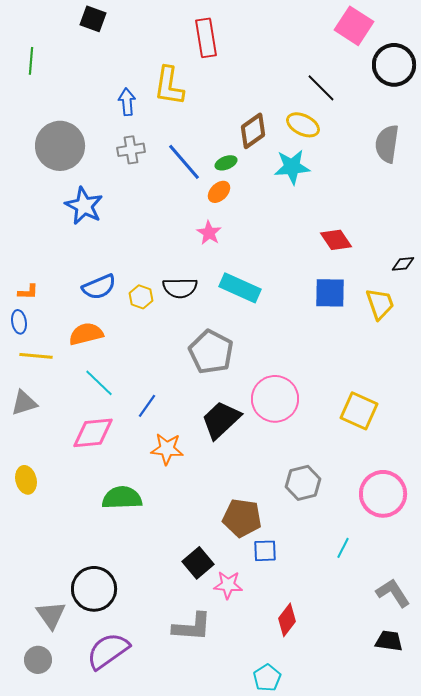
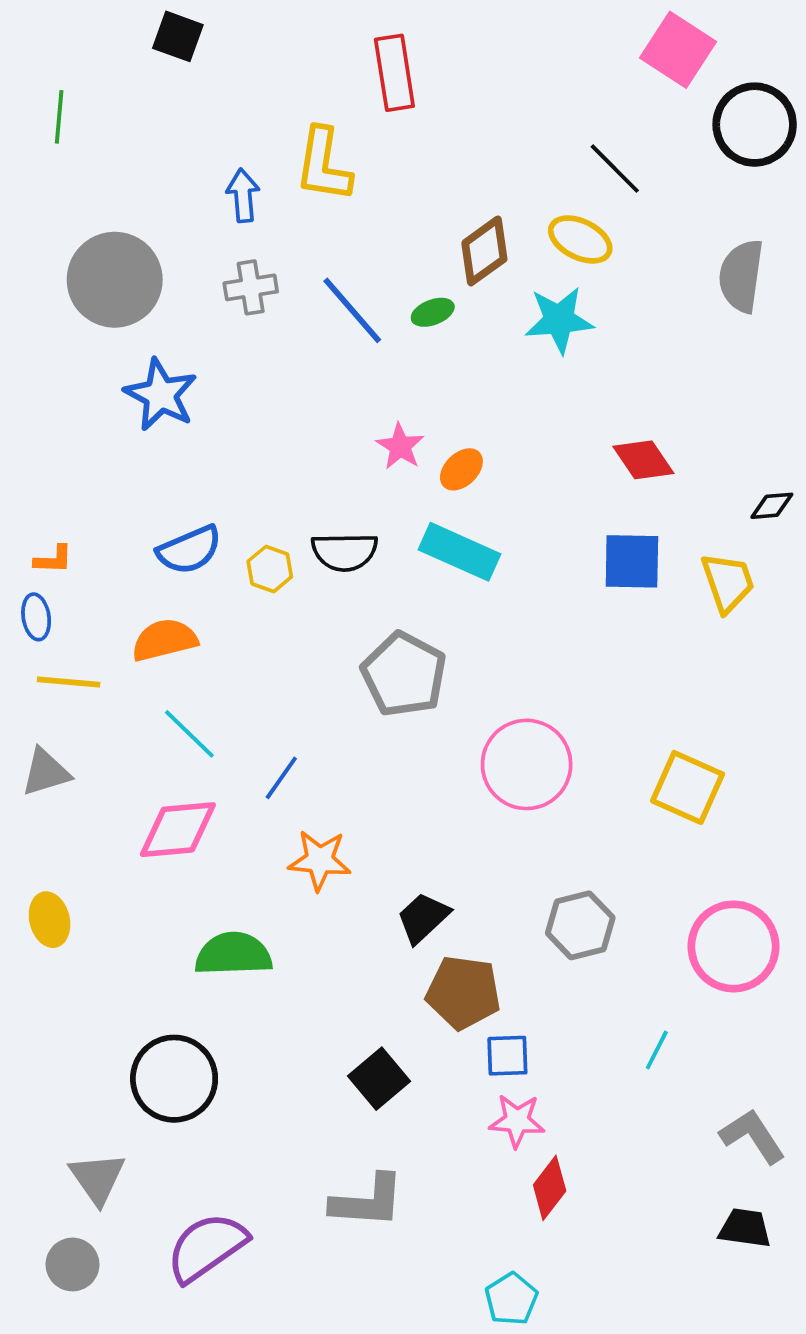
orange ellipse: (219, 192) -> (461, 469), moved
black trapezoid: (221, 420) -> (423, 918), moved, size x0.7
pink star: (228, 585) -> (517, 1121), moved
black circle: (94, 589) -> (174, 1079), moved

